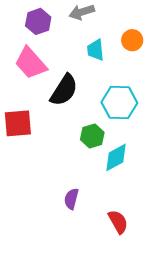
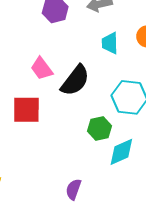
pink trapezoid: (31, 63) -> (42, 68), moved, size x0.7

